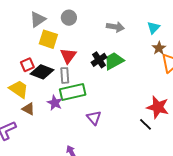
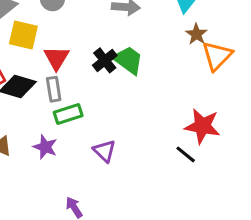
green trapezoid: (114, 61) -> (128, 60), turned 70
green rectangle: (73, 92) -> (68, 114), size x0.7
purple star: (55, 103) -> (45, 147), moved

